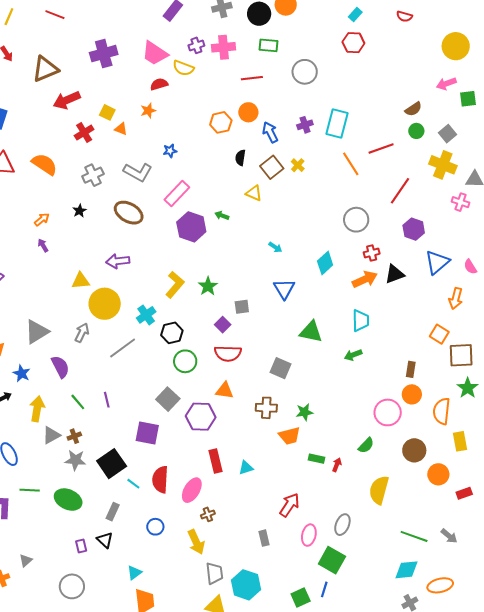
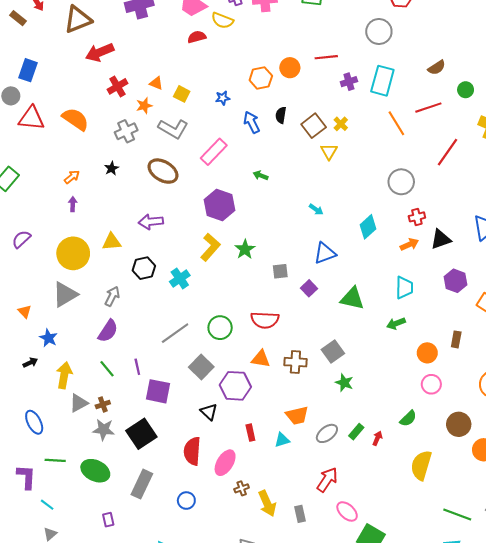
gray circle: (305, 72) -> (379, 32), moved
red line: (252, 78) -> (326, 57), moved
brown semicircle: (413, 109) -> (437, 68), moved
orange star: (148, 111) -> (144, 106), moved
yellow square: (107, 112) -> (182, 94), moved
blue arrow: (270, 132) -> (252, 122), moved
blue star: (170, 151) -> (223, 98), moved
yellow triangle: (254, 193) -> (329, 151), moved, turned 36
purple hexagon: (191, 227) -> (220, 205), moved
purple hexagon: (414, 229) -> (456, 281), moved
purple arrow: (43, 245) -> (73, 204), turned 32
orange arrow: (365, 279) -> (409, 244), size x0.7
blue triangle: (284, 289) -> (325, 253), turned 40
yellow circle: (105, 304) -> (73, 253), moved
purple square: (223, 325) -> (309, 288), moved
black hexagon: (172, 333) -> (144, 268), moved
gray line: (123, 348) -> (175, 333), moved
purple semicircle: (60, 367) -> (108, 331), moved, turned 60
gray square: (281, 368) -> (333, 352), moved, turned 30
orange circle: (412, 394) -> (427, 353), moved
brown cross: (266, 408) -> (295, 362), moved
green star: (305, 412) -> (344, 383), turned 30
pink circle: (388, 412) -> (431, 384), size x0.7
purple square: (147, 433) -> (158, 391), moved
orange trapezoid: (290, 436) -> (297, 415), moved
green rectangle: (317, 459) -> (356, 432), turned -63
red rectangle: (216, 461) -> (250, 433), size x0.7
cyan line: (133, 484) -> (47, 505), moved
gray rectangle: (113, 512) -> (142, 484), size x1.5
gray ellipse: (342, 525) -> (327, 433), moved, turned 30
pink ellipse: (309, 535) -> (347, 511), turned -60
black triangle: (105, 540) -> (209, 412), moved
yellow arrow: (196, 542) -> (267, 503), moved

